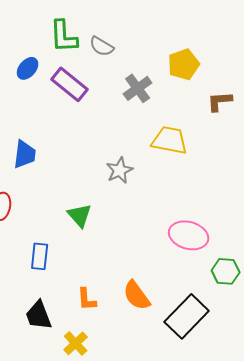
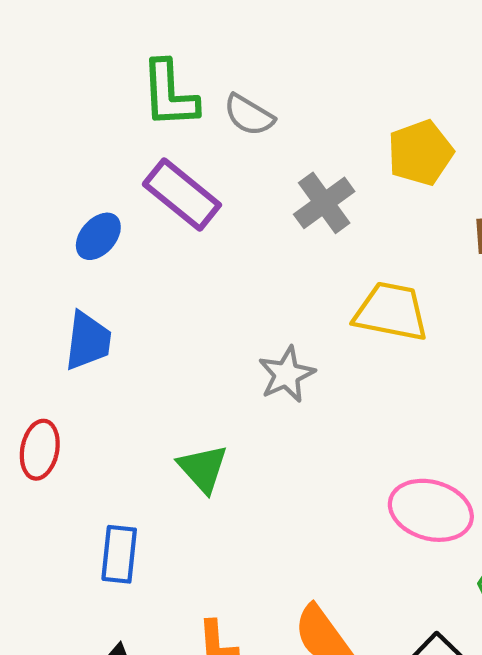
blue ellipse: (28, 68) -> (98, 236), moved

